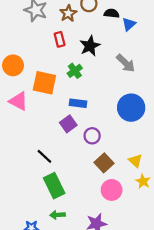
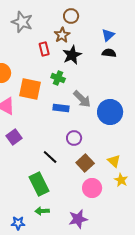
brown star: (68, 13) -> (62, 35), moved
black semicircle: (112, 13) -> (109, 53), moved
gray arrow: (126, 63) -> (82, 99), moved
green cross: (75, 71) -> (58, 78), turned -32
purple square: (68, 124) -> (14, 137), moved
black line: (44, 156) -> (50, 157), moved

